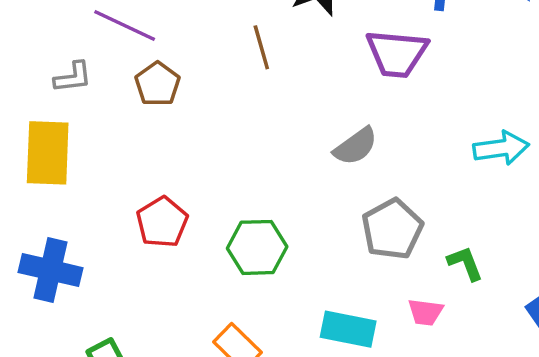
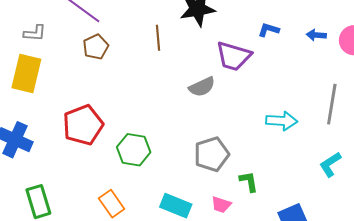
gray L-shape: (73, 77) -> (35, 33), moved
gray semicircle: (356, 146) -> (202, 87), moved
red pentagon: (162, 222) -> (83, 125), size x1.4

